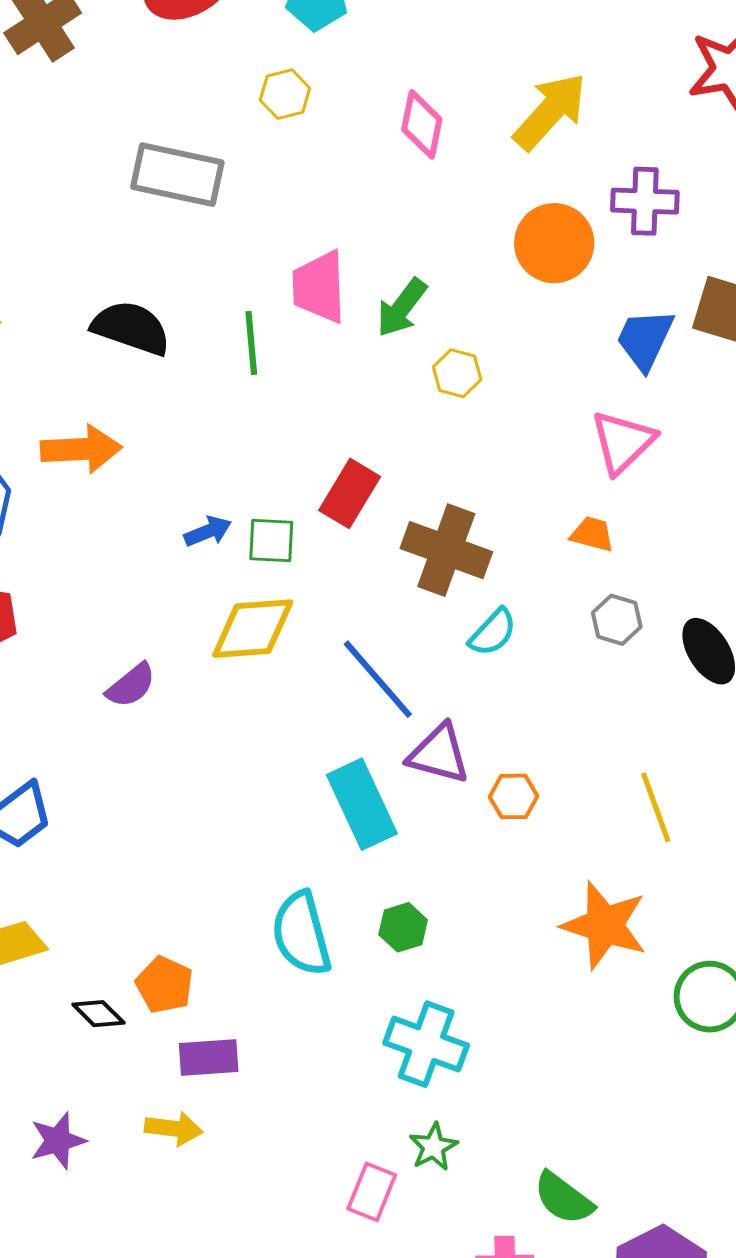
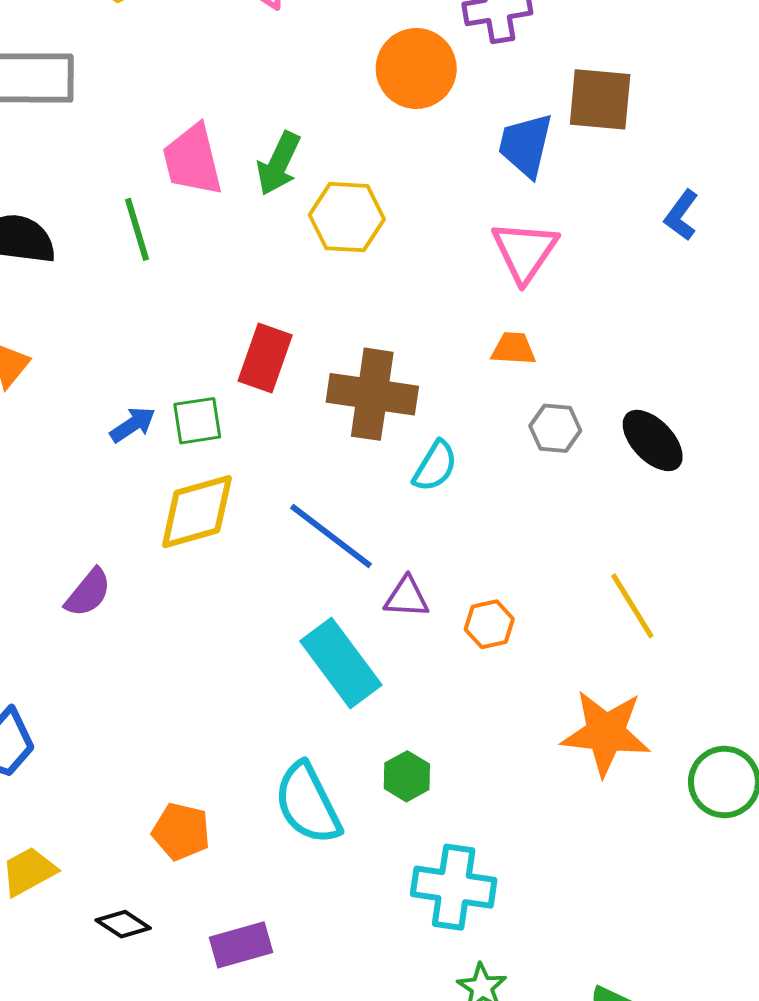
yellow hexagon: (457, 373) -> (347, 217), size x1.5
purple triangle: (439, 754) -> (407, 597), size x0.7
orange pentagon: (165, 985) -> (181, 831), moved

